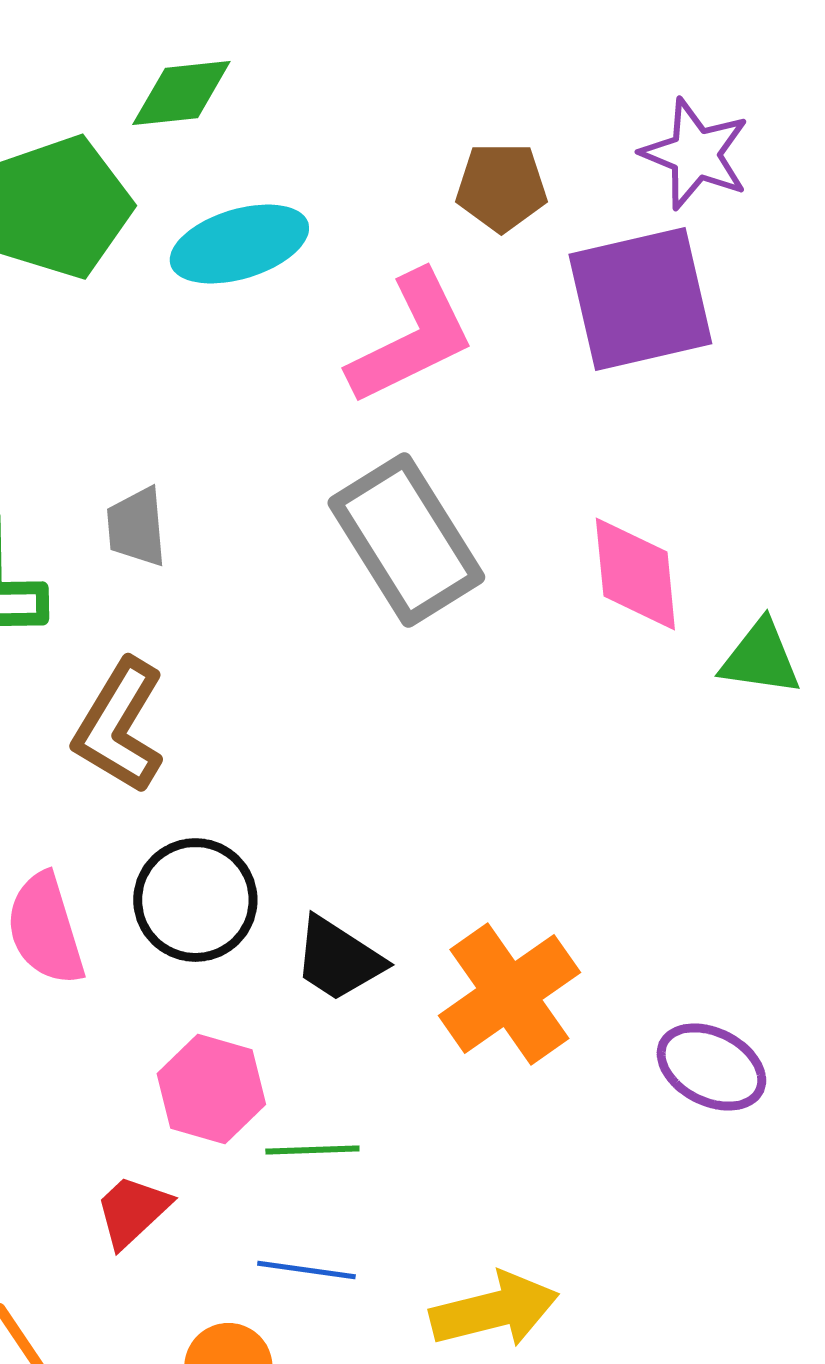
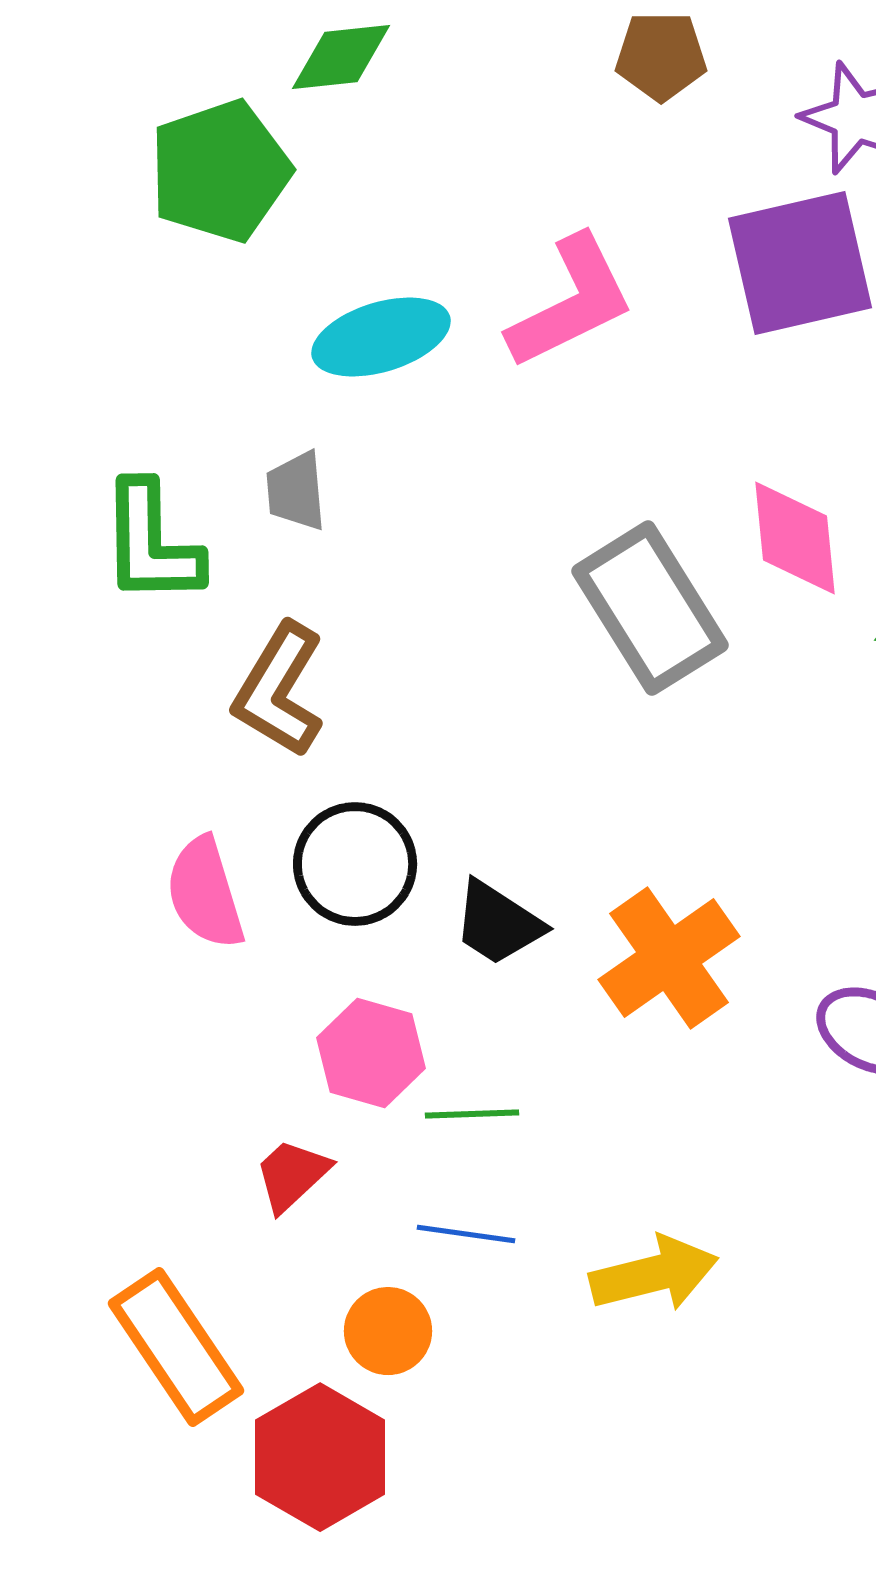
brown pentagon: (501, 187) -> (661, 56), moved
cyan ellipse: (239, 244) -> (381, 337), moved
gray rectangle: (406, 540) -> (650, 608), moved

